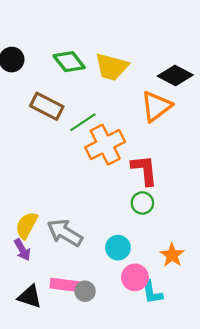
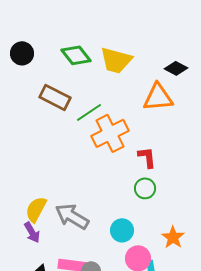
black diamond: (175, 75) -> (176, 68), size x0.7
orange triangle: (156, 106) -> (158, 97), turned 32
red L-shape: (145, 170) -> (147, 157), size x0.7

